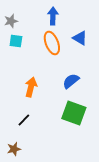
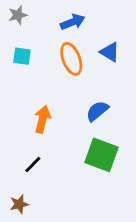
blue arrow: (53, 16) -> (73, 22), turned 66
gray star: (11, 21) -> (18, 15), moved

